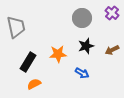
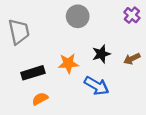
gray circle: (82, 18) -> (78, 16), moved
black rectangle: (28, 62) -> (33, 73), turned 42
blue arrow: (82, 73) -> (97, 86), size x1.5

